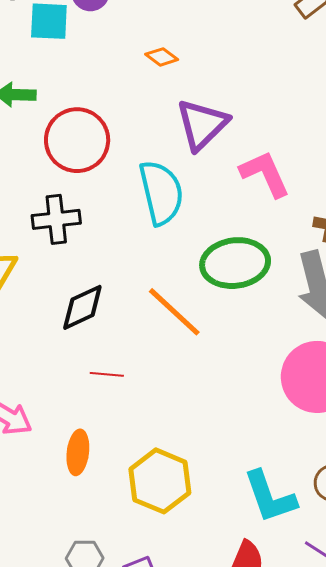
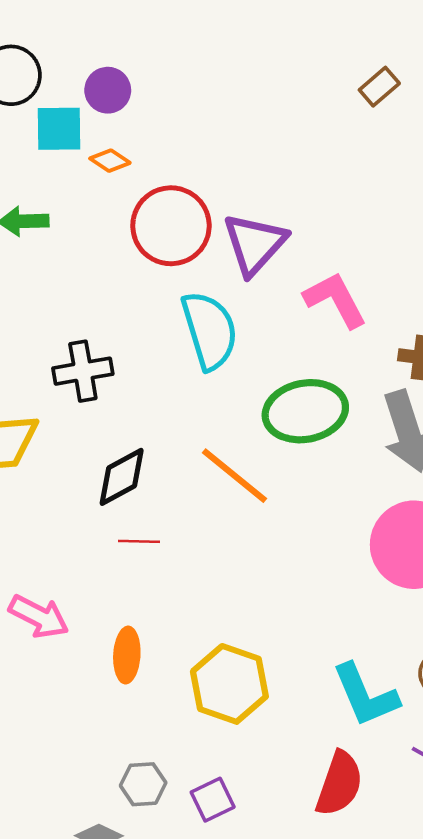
orange diamond: (162, 57) -> (110, 161), moved
red circle: (77, 140) -> (171, 226), moved
red line: (107, 374) -> (139, 541), moved

